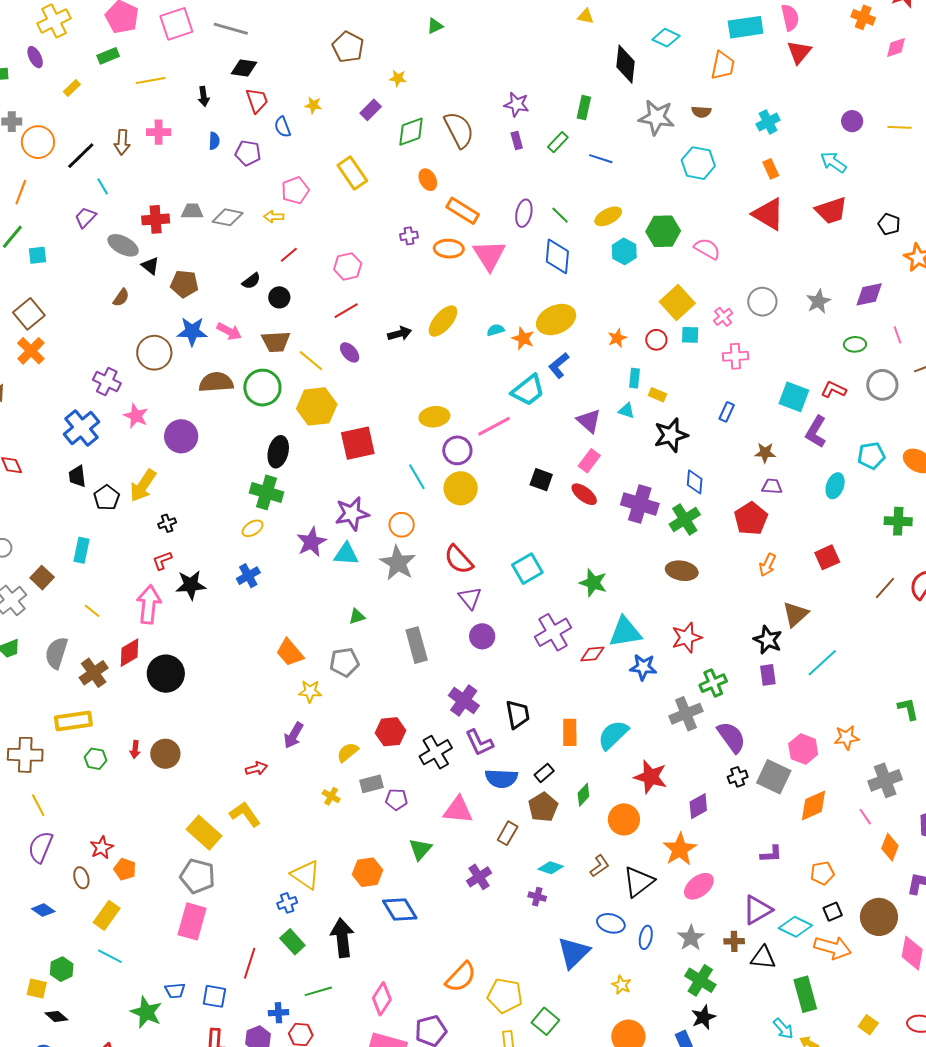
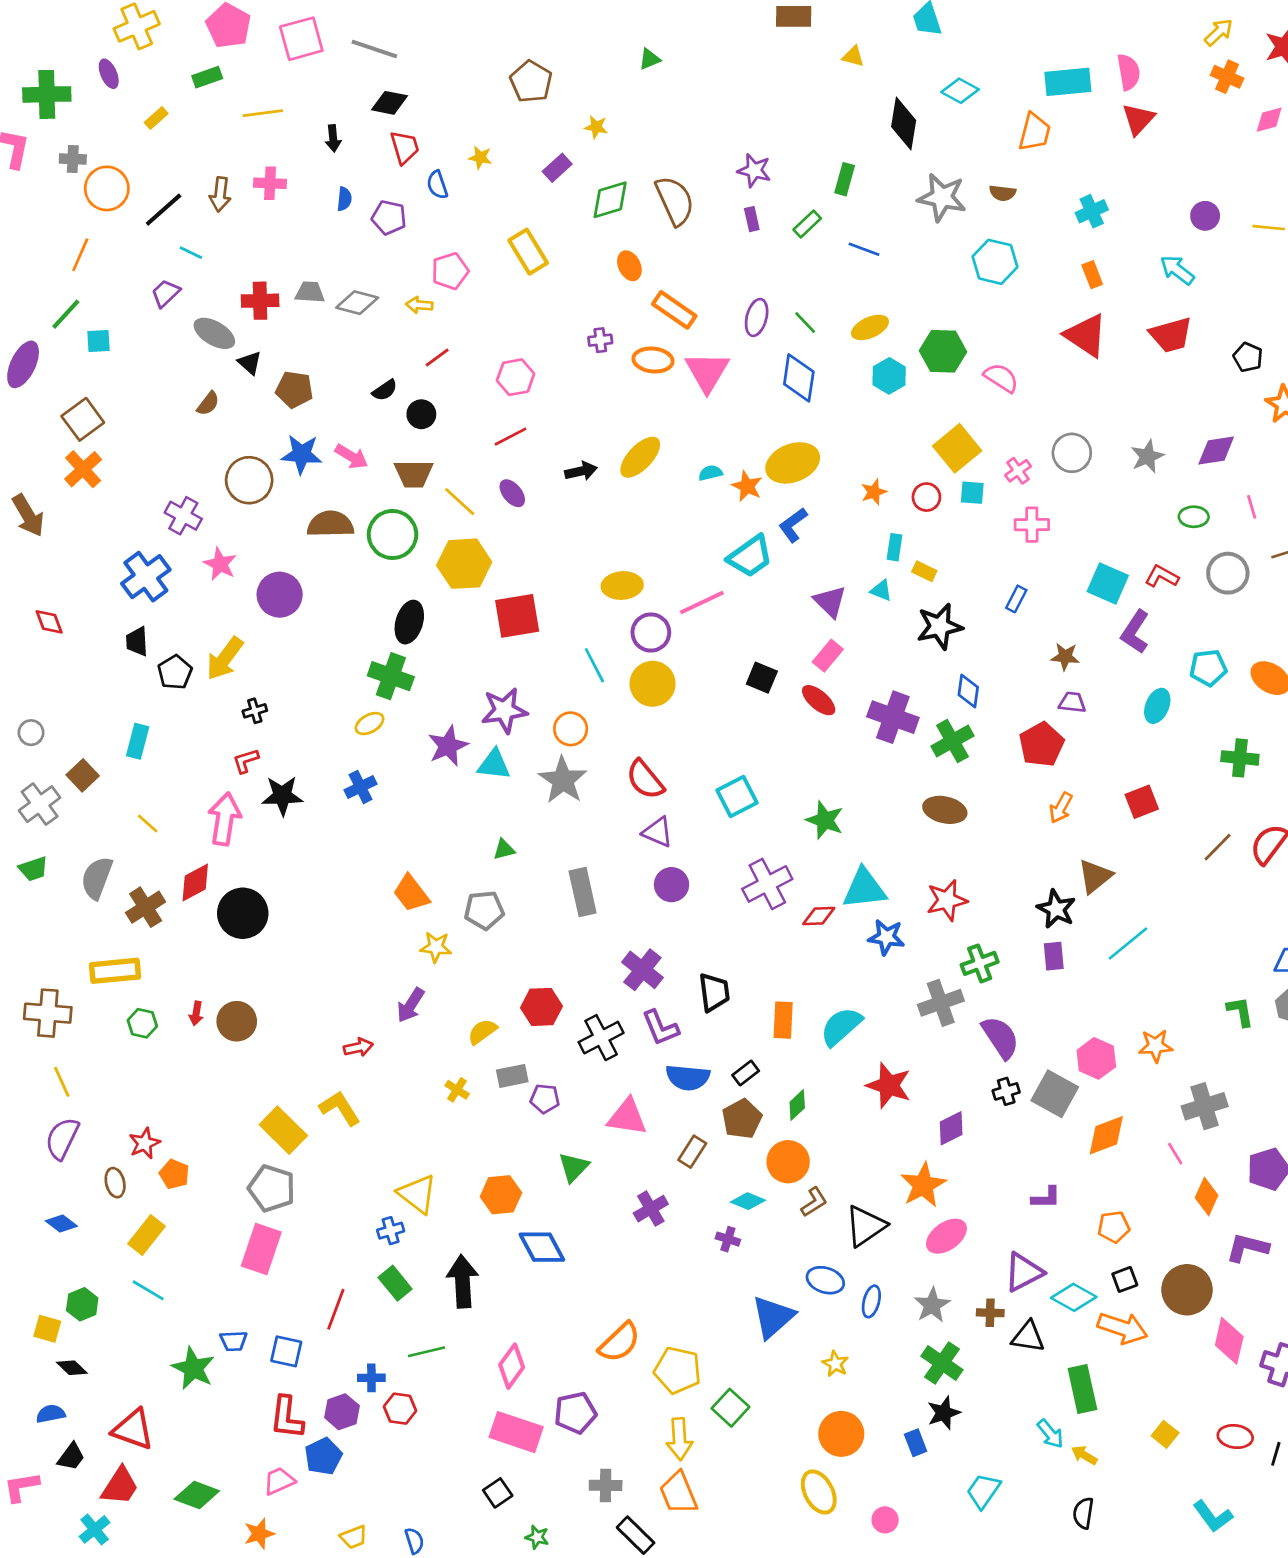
cyan line: (103, 186) -> (191, 253), turned -36
purple triangle: (470, 598) -> (658, 832), turned -30
orange circle: (624, 819) -> (788, 1162), moved

